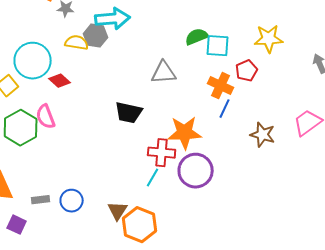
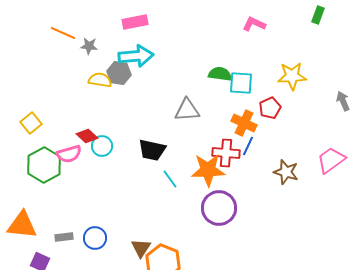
green semicircle: (197, 37) -> (220, 74), turned 30
cyan circle: (33, 61) -> (102, 146), moved, size x0.6
red diamond: (60, 81) -> (87, 136), moved
pink semicircle: (46, 117) -> (69, 154), turned -85
red cross: (162, 153) -> (226, 153), moved
cyan line: (153, 178) -> (170, 179), moved, turned -66

